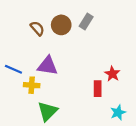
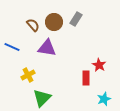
purple triangle: (48, 66) -> (47, 48), moved
blue line: (13, 69) -> (12, 47), moved
yellow cross: (32, 85) -> (28, 75), turned -32

